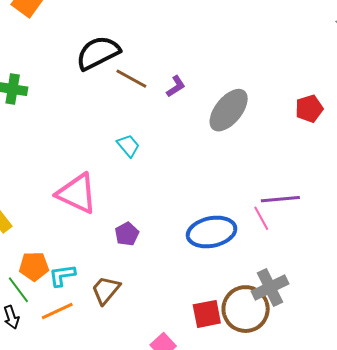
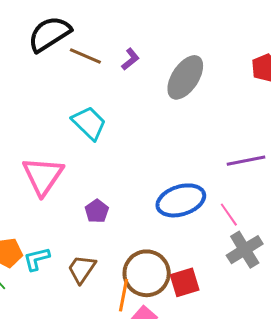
cyan trapezoid: (128, 146) -> (89, 123), size x1.5
pink triangle: (77, 193) -> (43, 176), turned 45
pink line: (261, 218) -> (229, 215), moved
brown circle: (246, 309) -> (147, 273), moved
orange line: (57, 311) -> (124, 295), moved, turned -48

